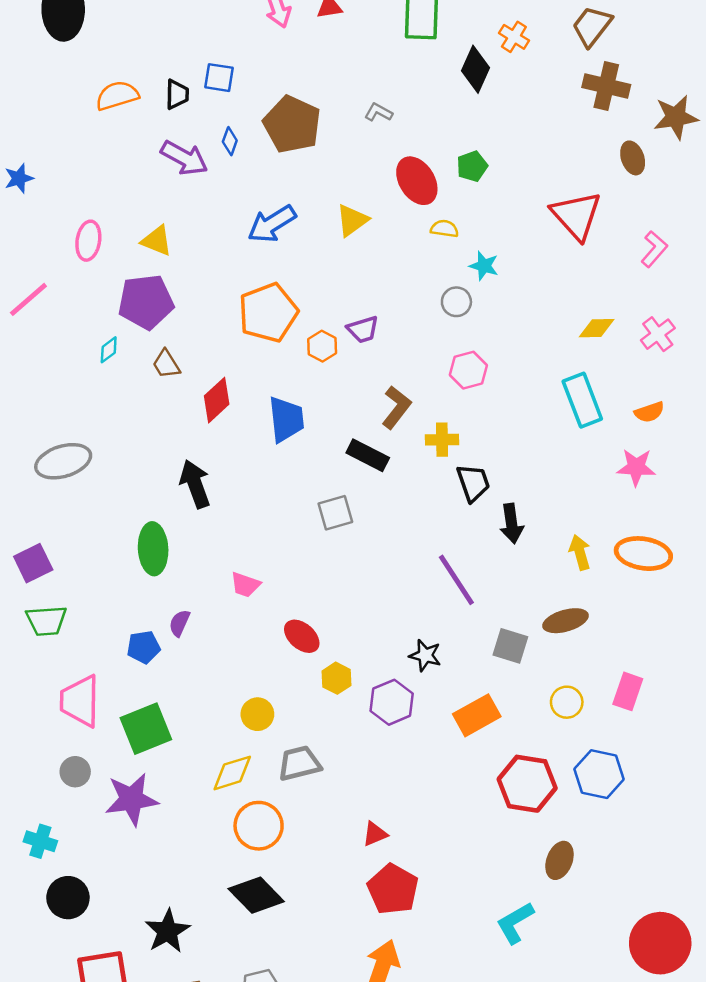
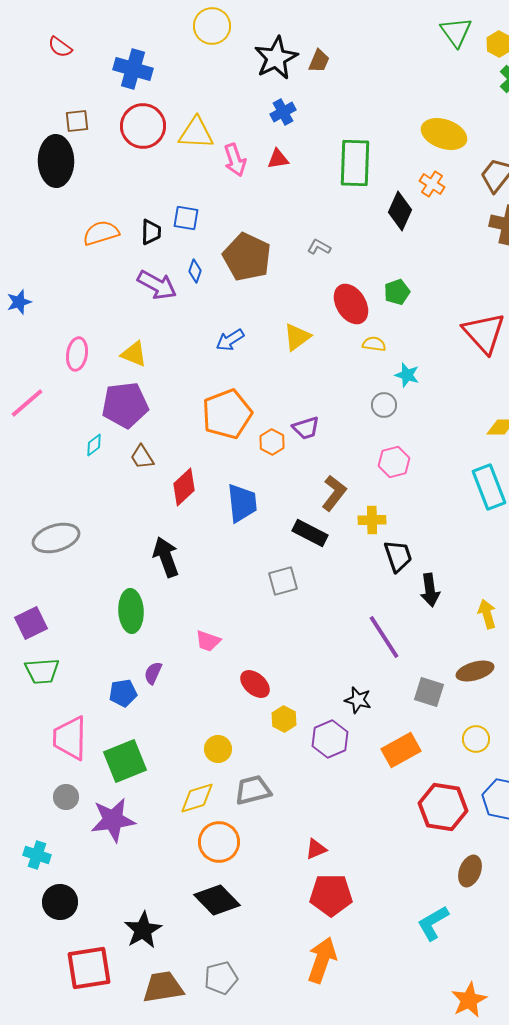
blue arrow: (272, 224) -> (230, 340), size x0.7
red pentagon: (393, 889) -> (331, 895), turned -30

